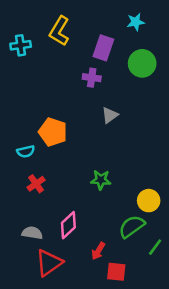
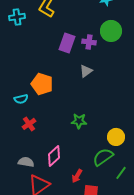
purple rectangle: (103, 48) -> (67, 43), moved
purple cross: (92, 78) -> (89, 42), moved

